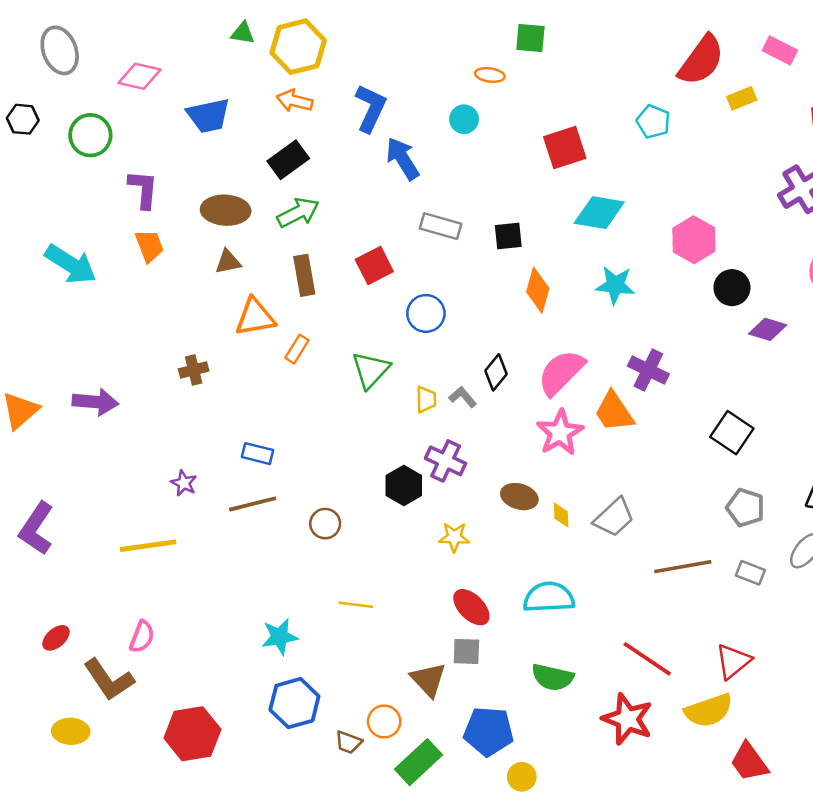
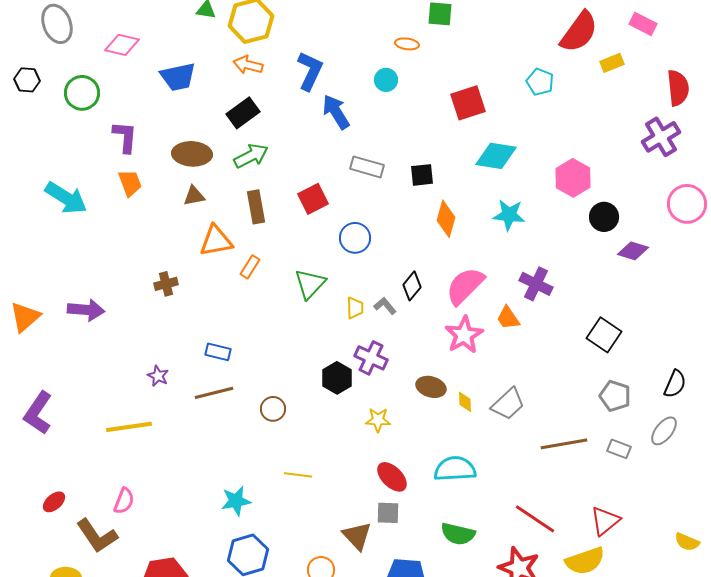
orange trapezoid: (614, 412) -> (508, 318), size x0.7

